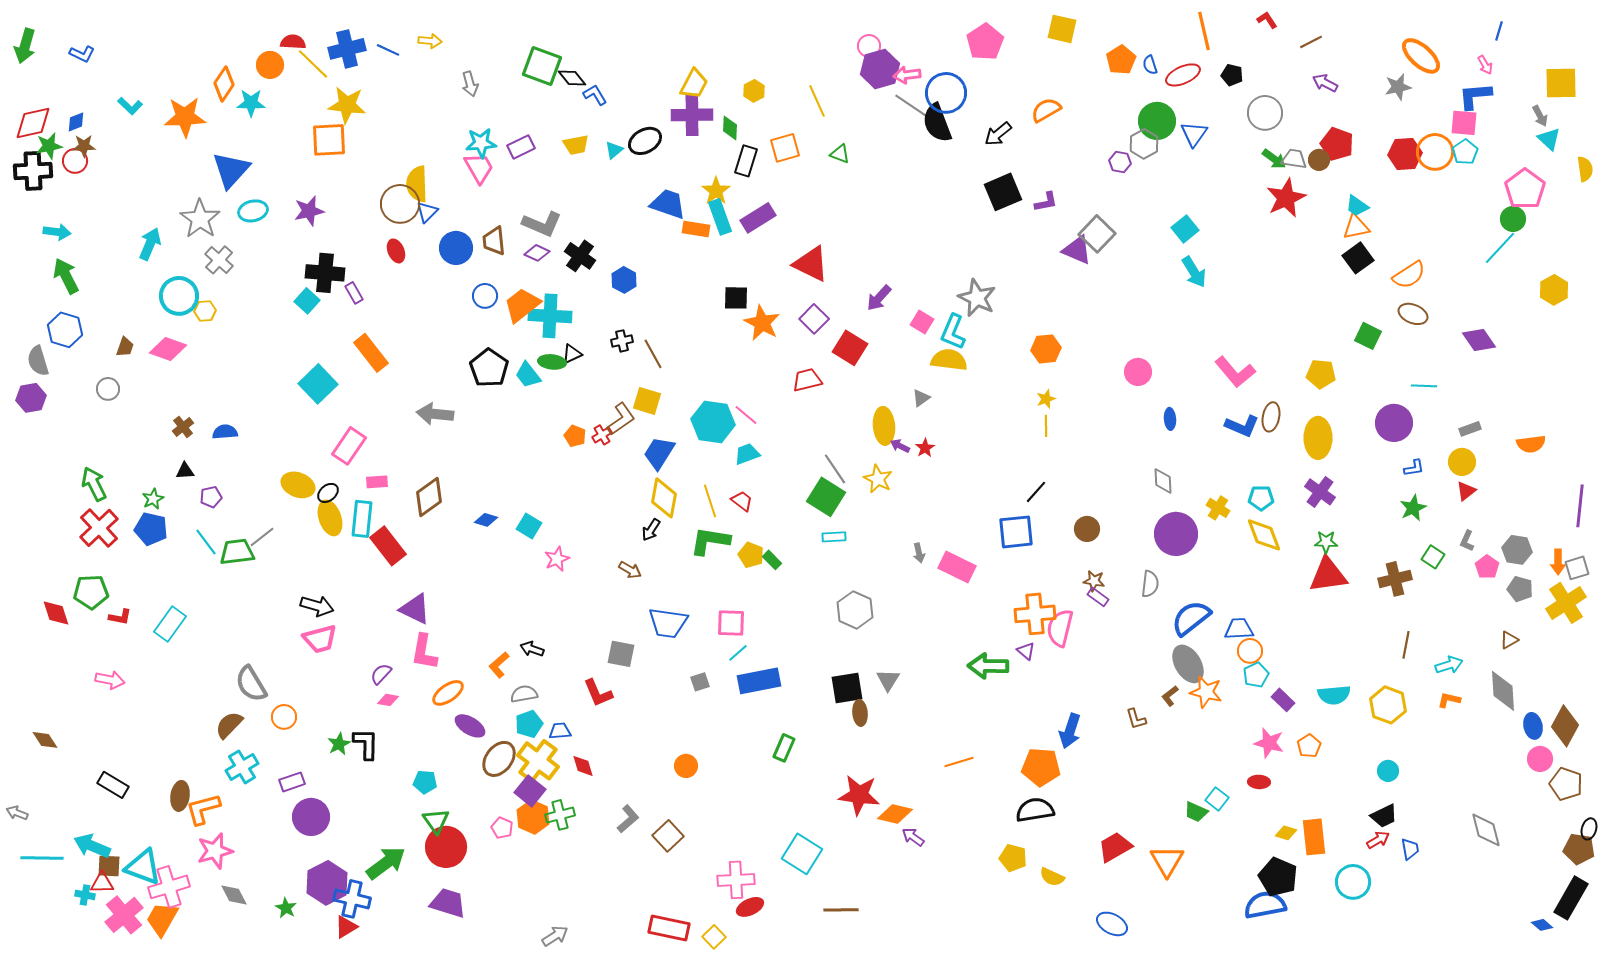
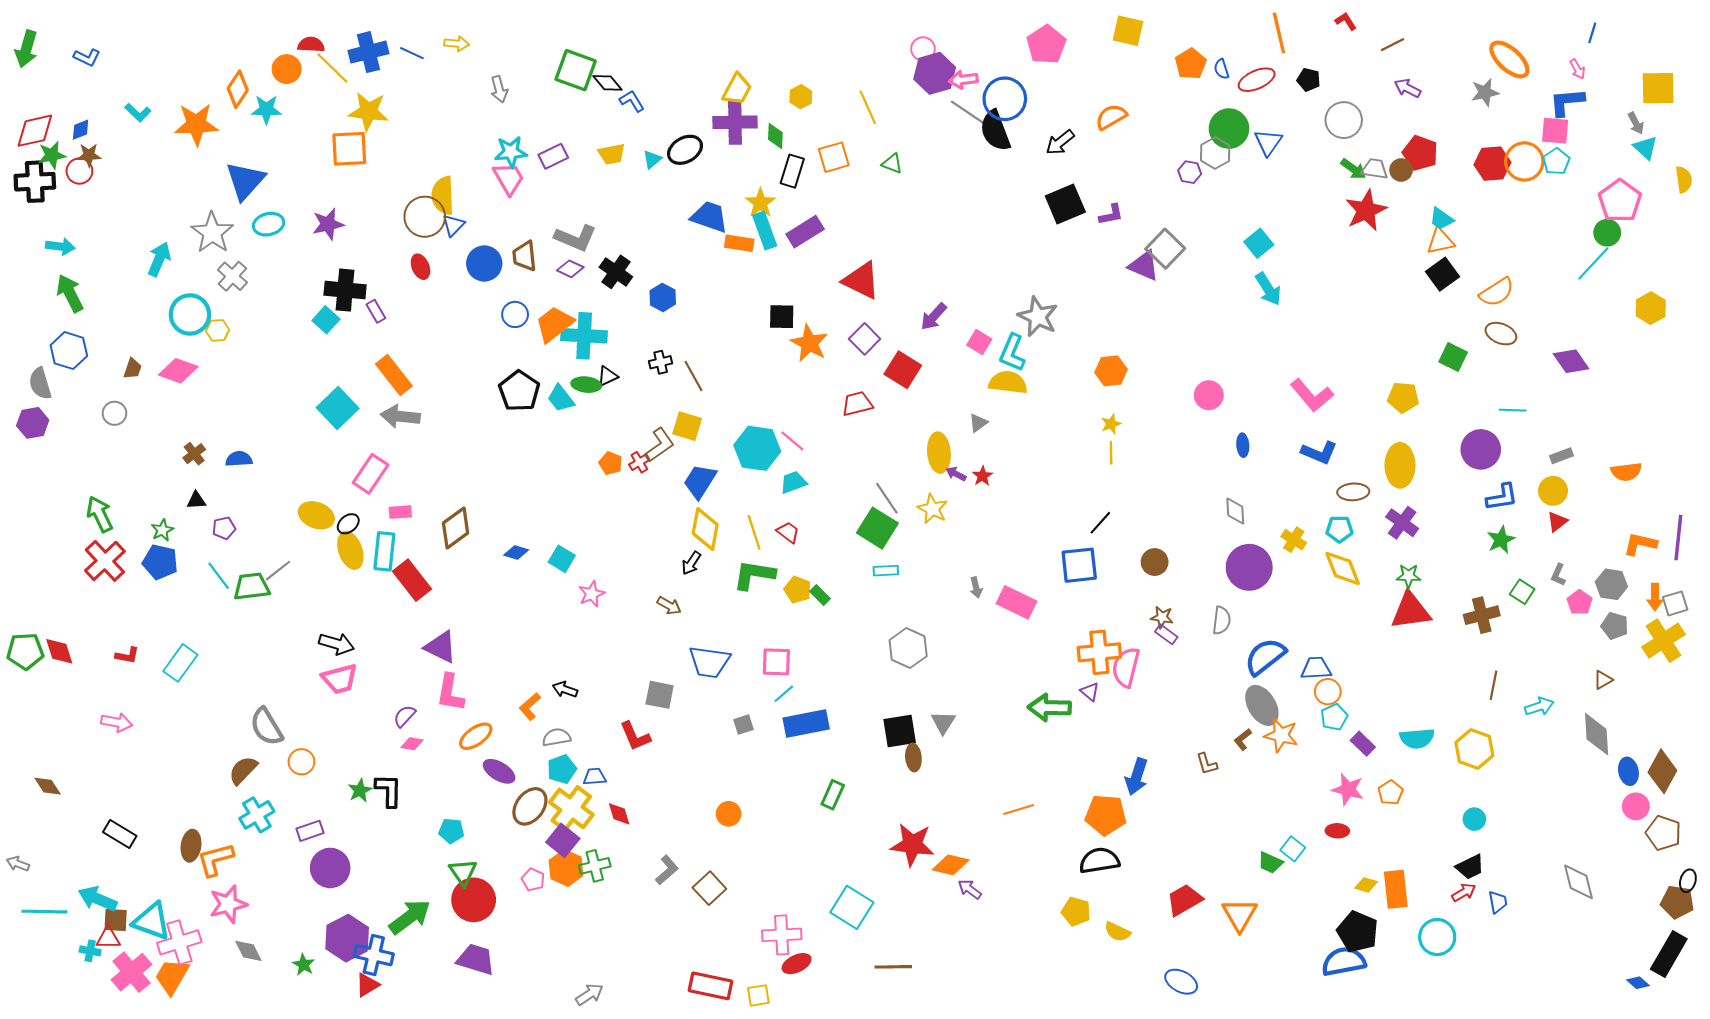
gray arrow: (435, 414) -> (400, 416), moved
brown ellipse: (1271, 417) -> (1353, 492), moved, turned 76
blue L-shape: (1414, 468) -> (1502, 497), size x1.5
green pentagon: (91, 592) -> (25, 651), moved
orange L-shape: (1449, 700) -> (1640, 544), moved, size x1.4
yellow square: (714, 937) -> (758, 995), turned 35

